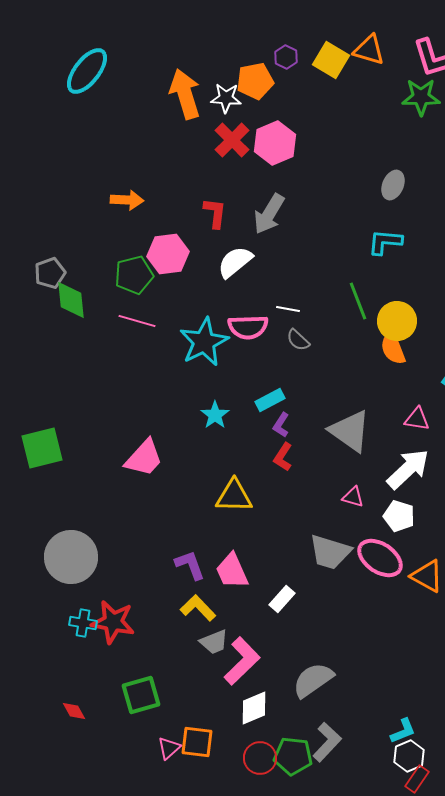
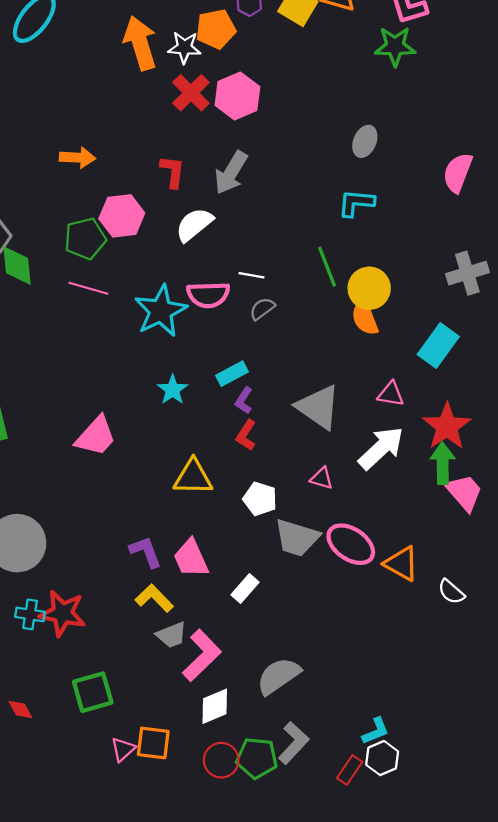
gray semicircle: (298, 340) -> (262, 309), turned 100
white pentagon: (399, 516) -> (260, 499), moved
red rectangle: (417, 779) -> (350, 770), moved

